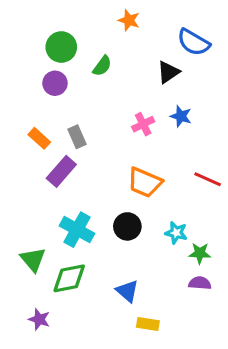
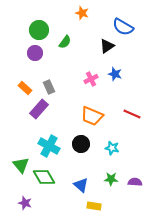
green star: (200, 253) -> (111, 179), moved
green diamond: (69, 278) -> (44, 177), turned 70
purple semicircle: (200, 283) -> (135, 182), moved

